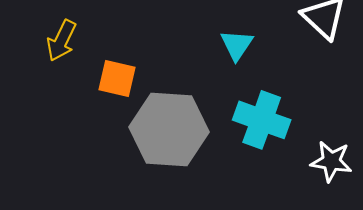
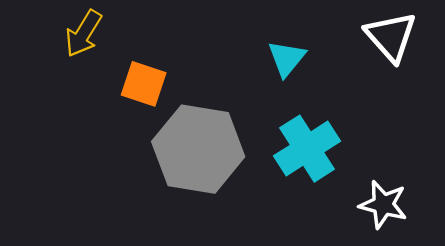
cyan cross: (262, 120) -> (307, 149), turned 32

